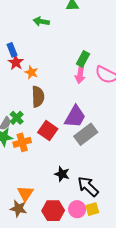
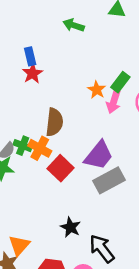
orange star: (31, 72) -> (97, 90), moved
green cross: (17, 118) -> (23, 146), turned -32
orange cross: (22, 142) -> (40, 148), moved, turned 36

